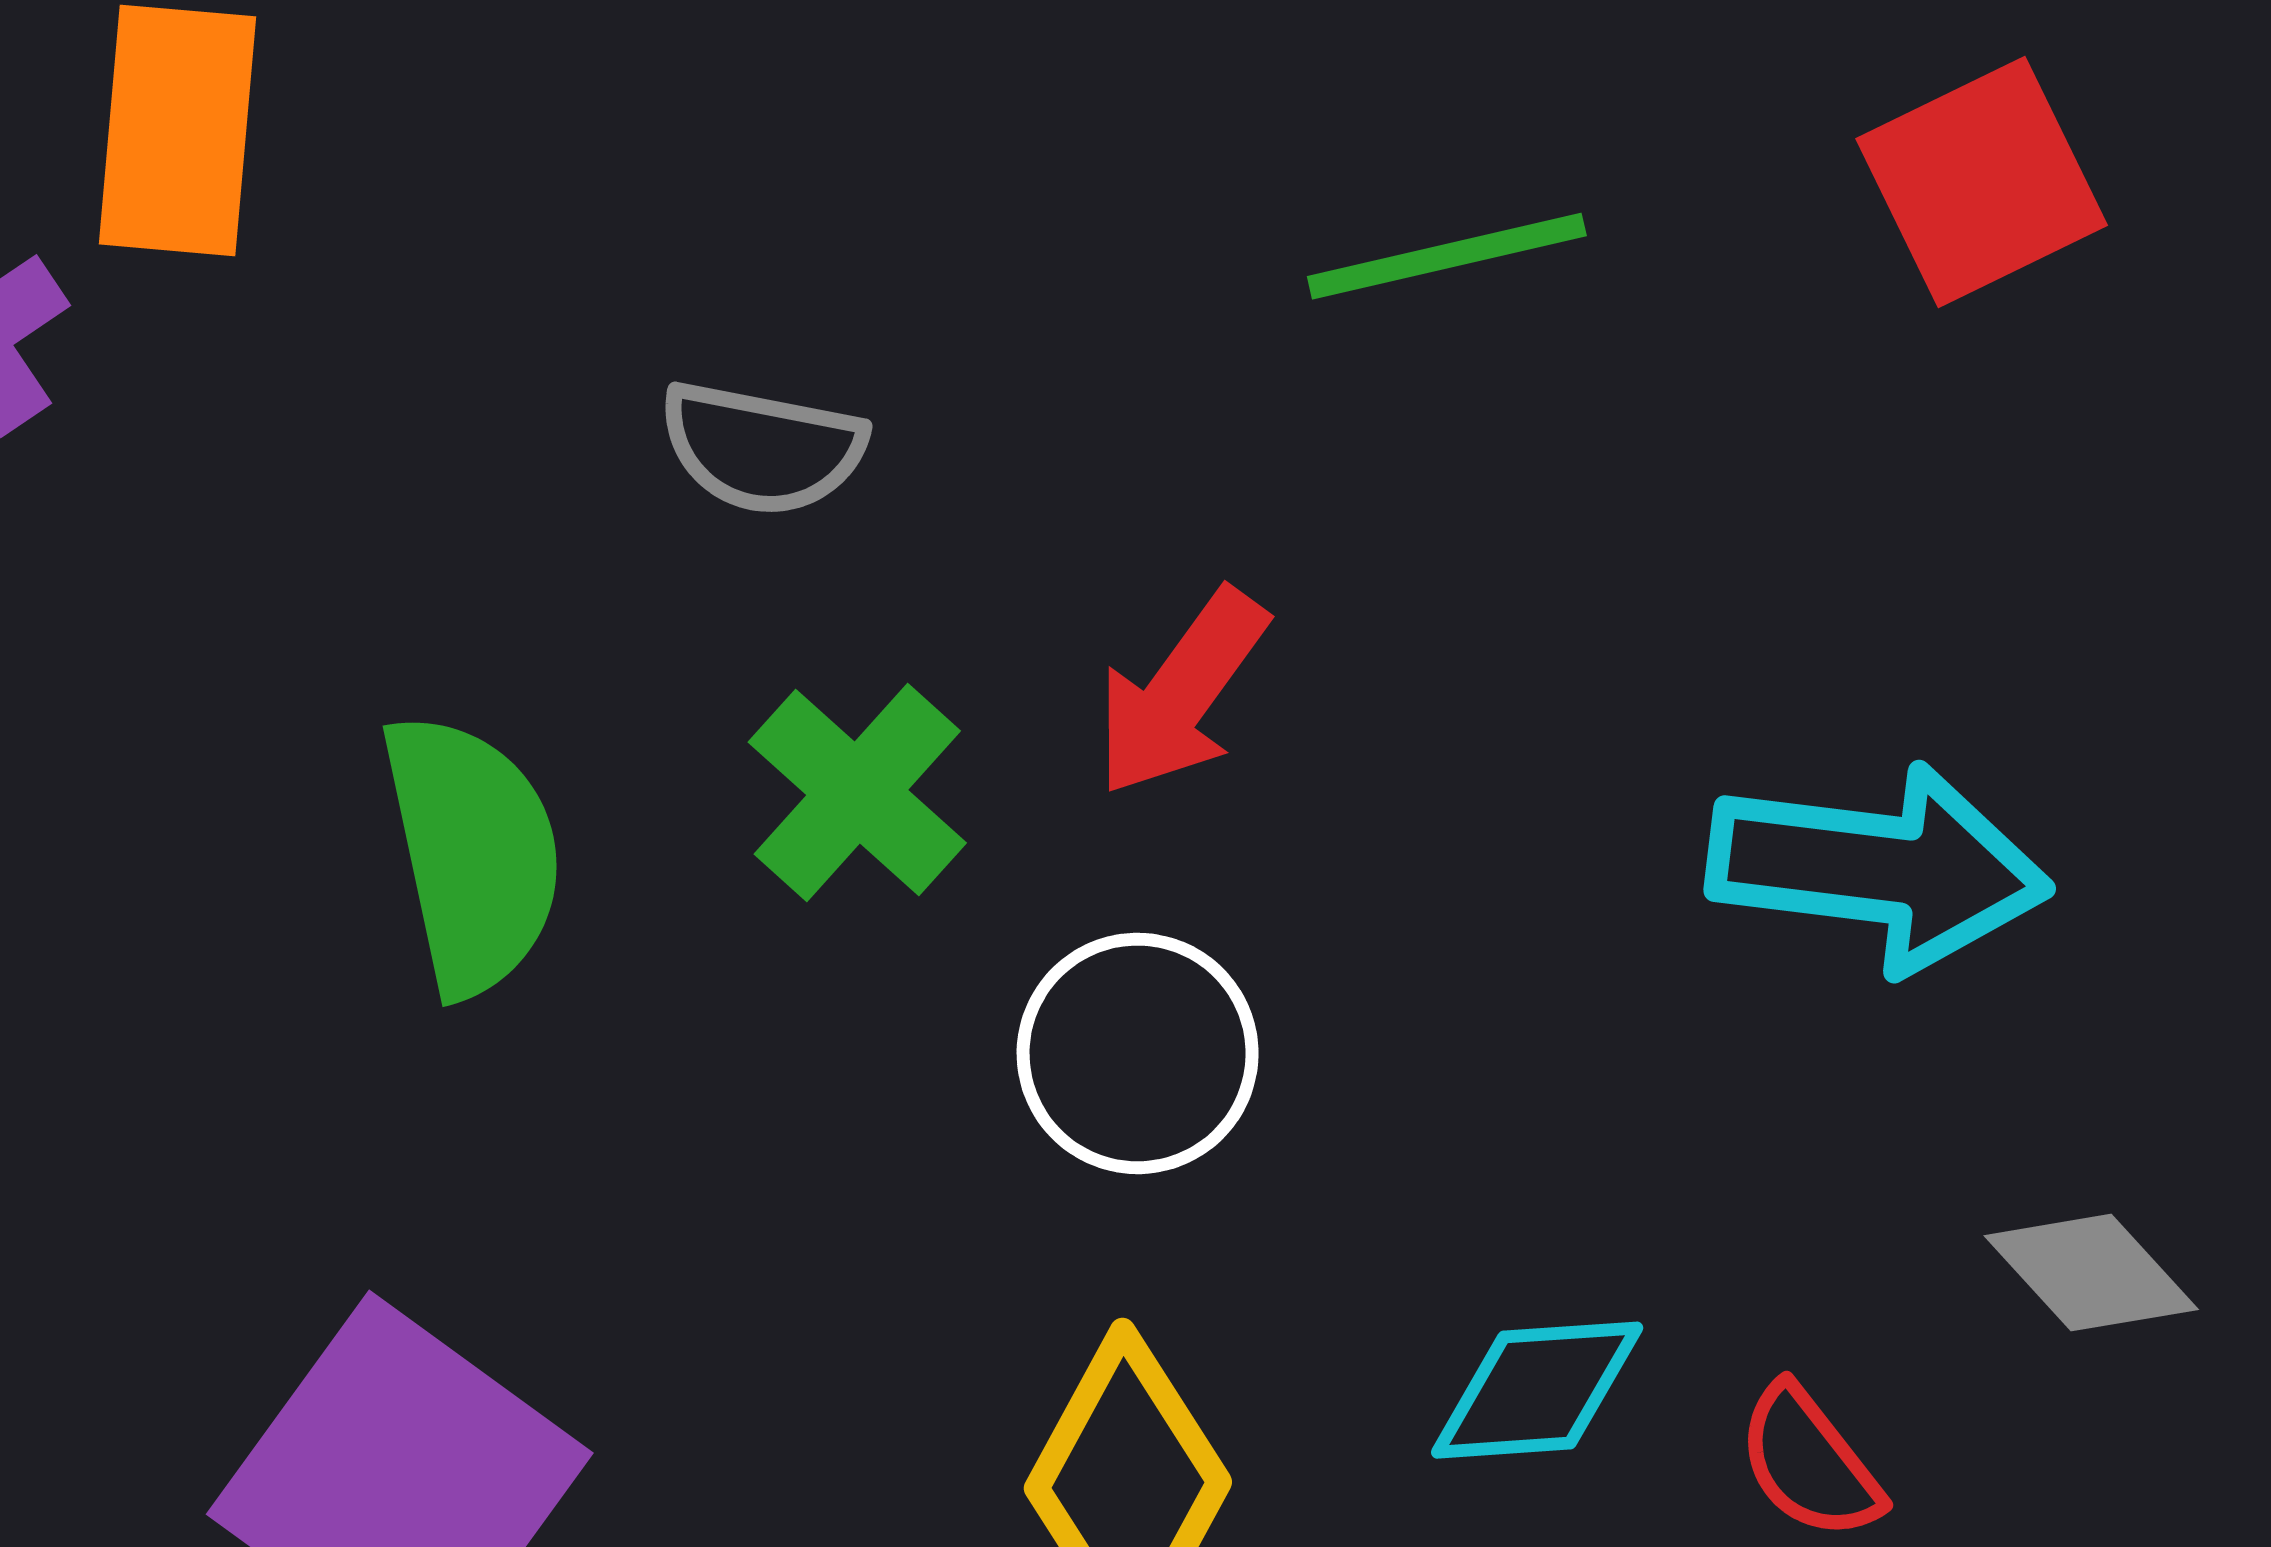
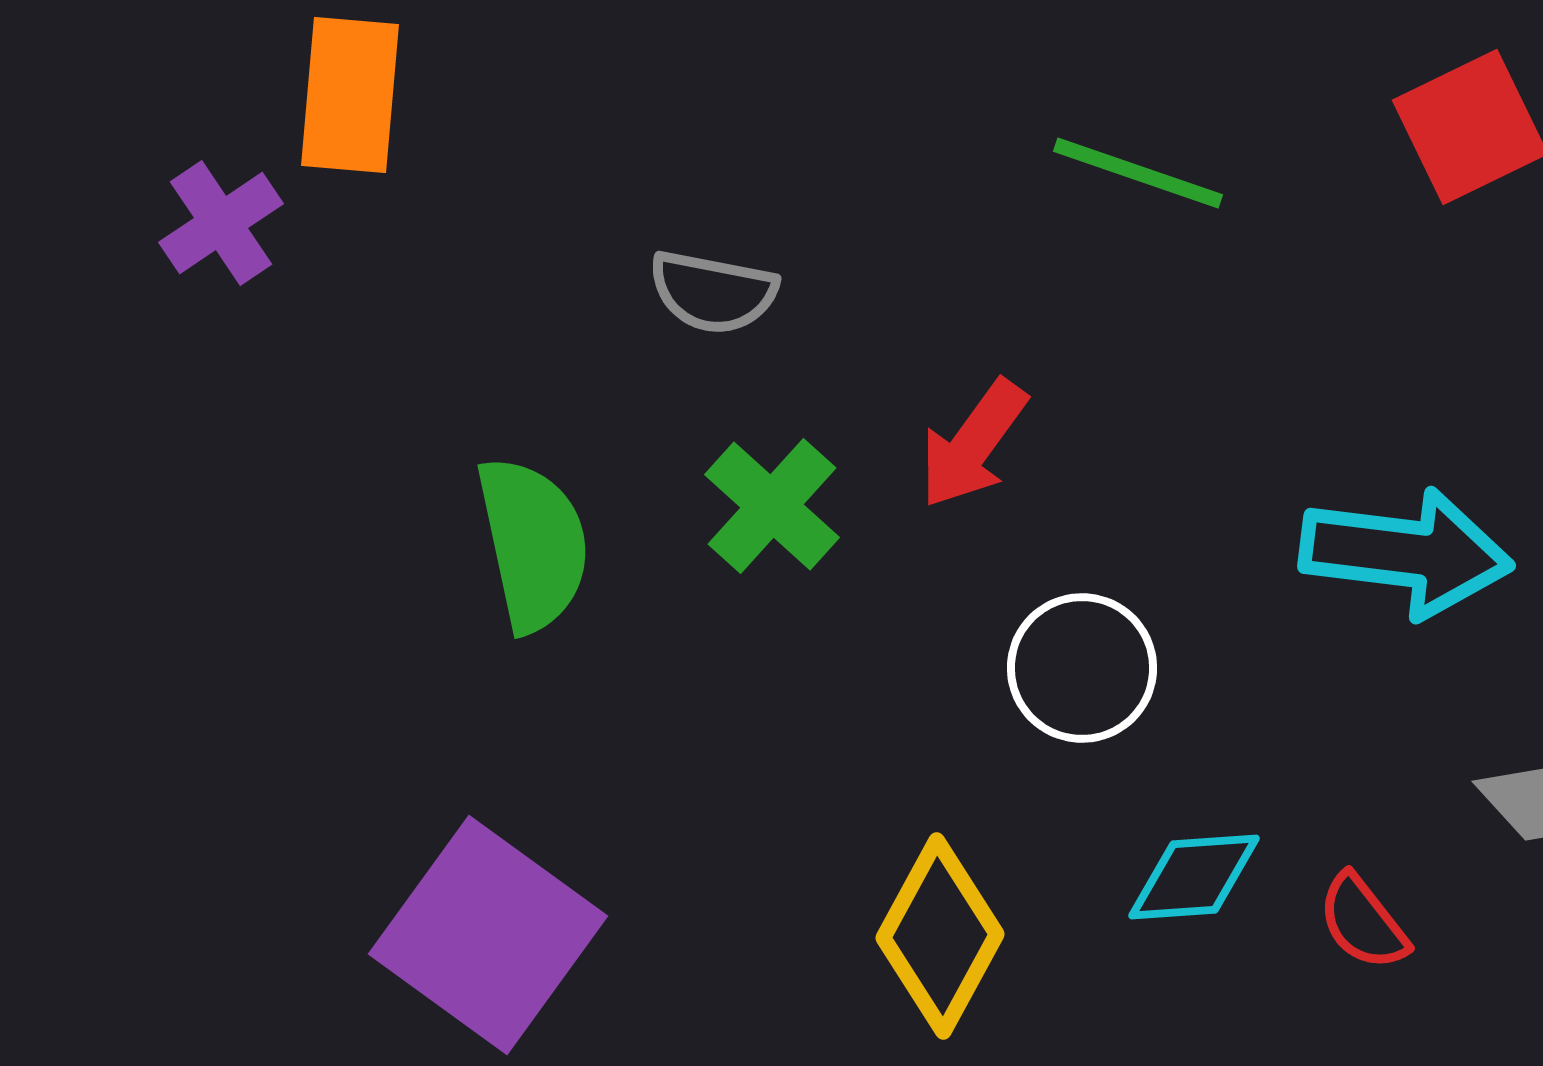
green line: (1447, 256) -> (1138, 173), turned 32
white circle: (1138, 1053) -> (1082, 668), moved

